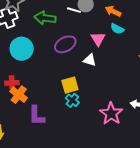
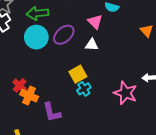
cyan circle: (22, 49) -> (36, 37), moved
red cross: (12, 83) -> (20, 85), turned -32
cyan cross: (72, 100) -> (84, 89), turned 32

